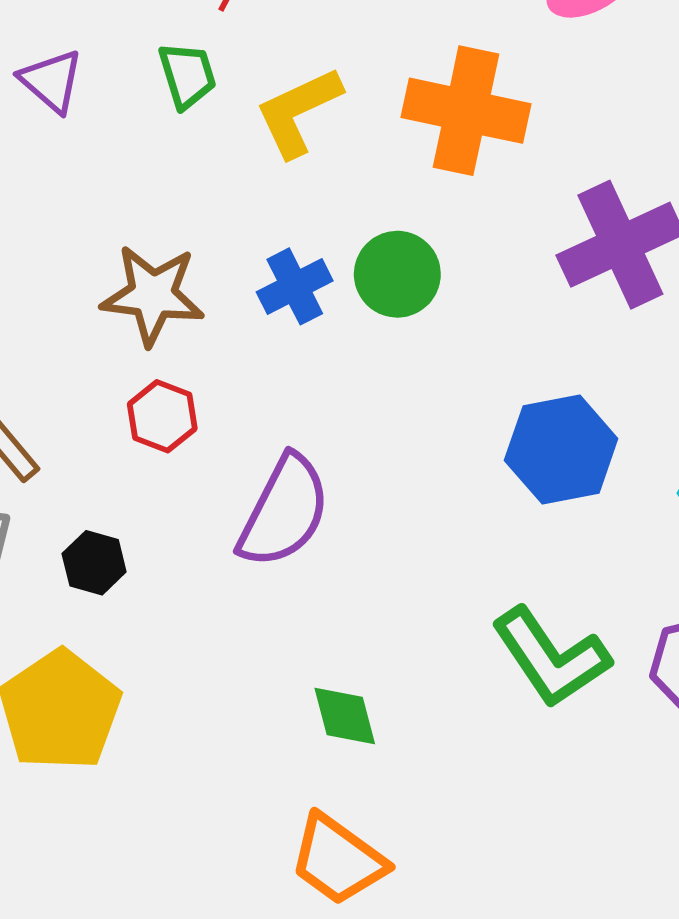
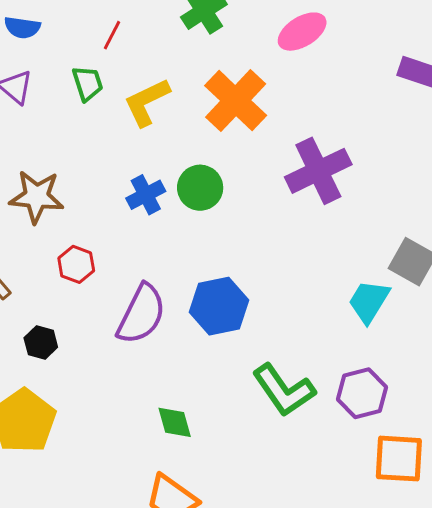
orange cross: (466, 111) -> (236, 101), turned 32
brown star: (153, 295) -> (37, 197), moved
blue hexagon: (561, 449) -> (219, 306), moved

